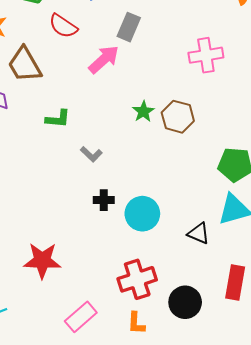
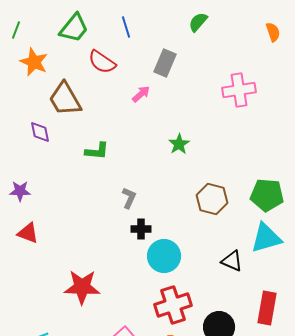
pink arrow: (104, 59) -> (141, 94), size x0.6
brown hexagon: (178, 117) -> (212, 199), moved
gray L-shape: (91, 154) -> (129, 198), moved, turned -110
cyan circle: (142, 214) -> (164, 256), moved

